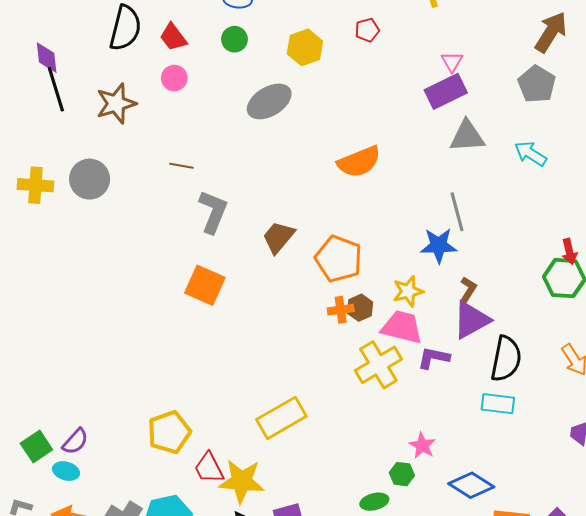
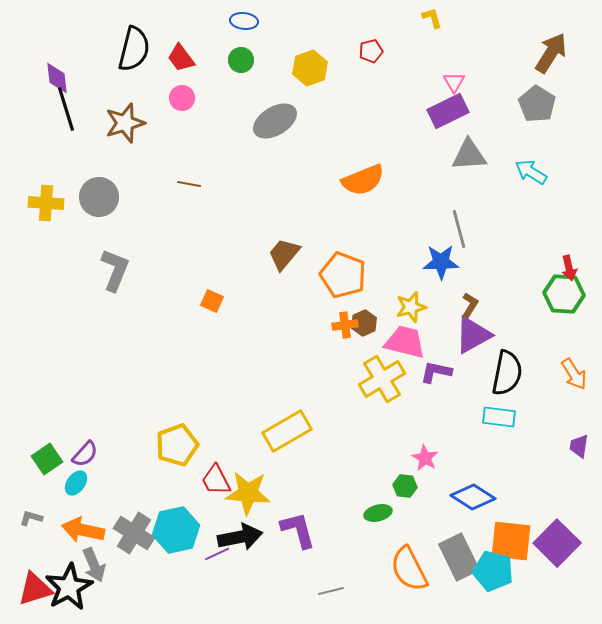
gray L-shape: (213, 212) -> (115, 270), moved
orange square: (205, 285) -> (212, 301), size x0.6
cyan ellipse: (66, 471) -> (76, 483), turned -70

